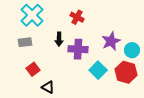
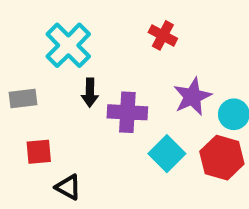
cyan cross: (32, 15) -> (68, 45), moved
red cross: (77, 17) -> (163, 35), moved
red square: (33, 69) -> (39, 152), turned 32

